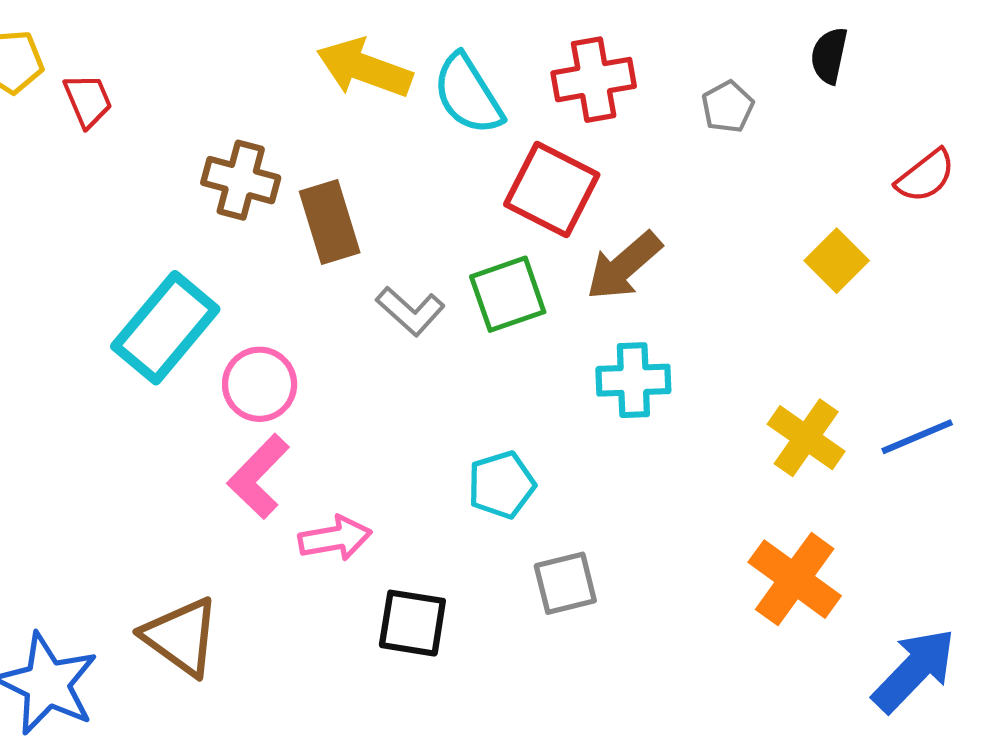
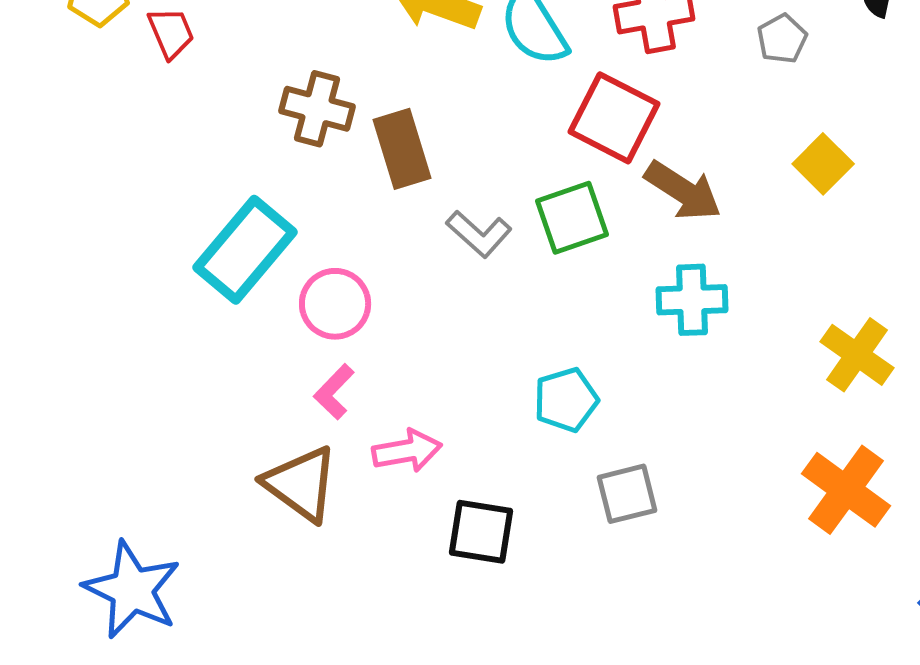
yellow square: (837, 261) -> (823, 164), moved
brown arrow: (624, 266) -> (683, 191), turned -106
pink L-shape: (259, 476) -> (334, 392), size x0.7
brown triangle: (181, 637) -> (301, 484), moved

